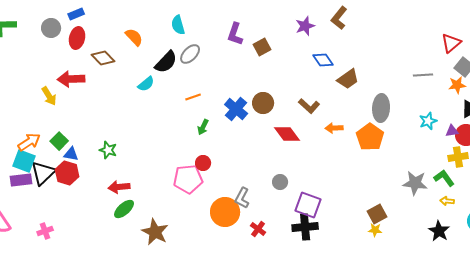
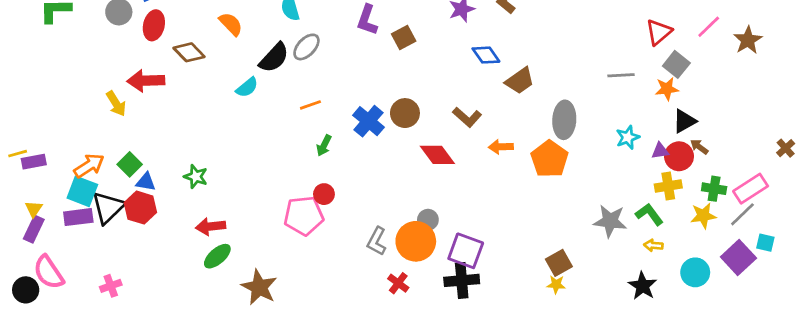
orange circle: (225, 212) -> (416, 241), moved

